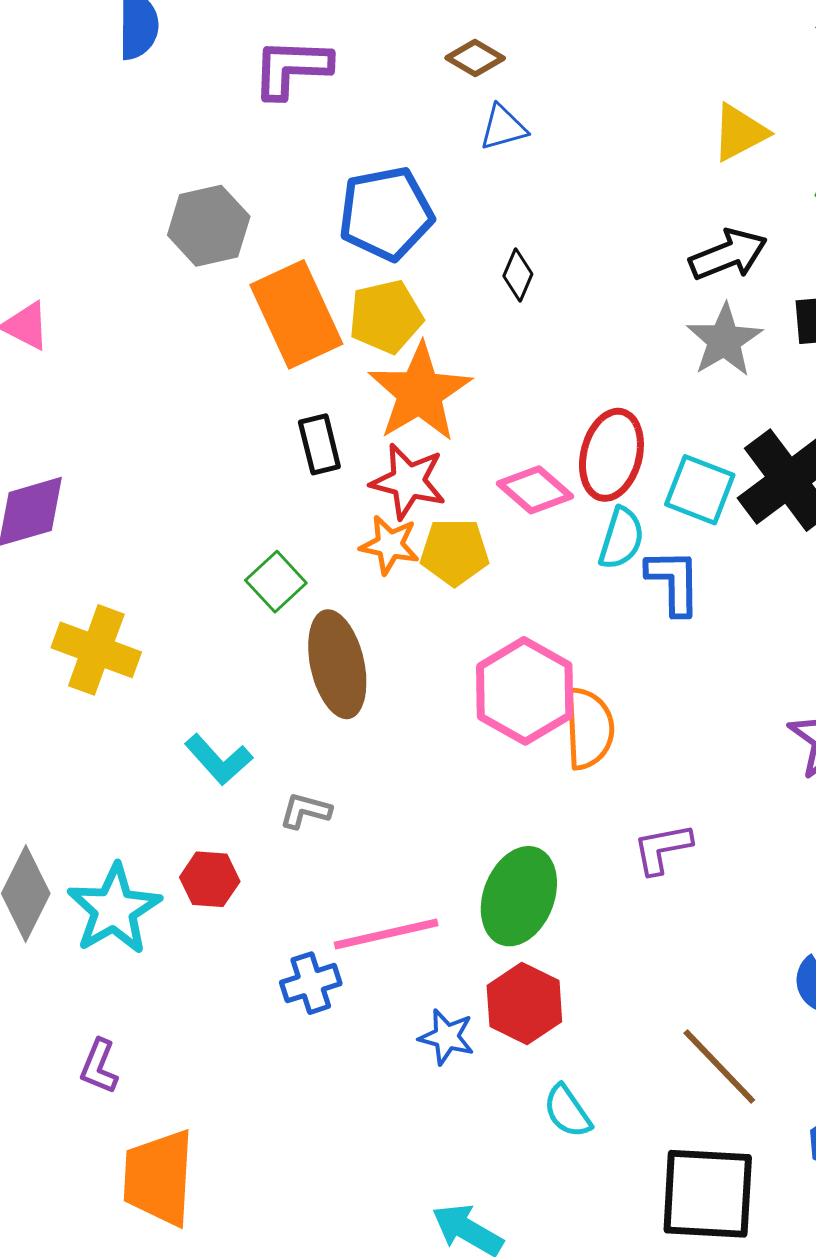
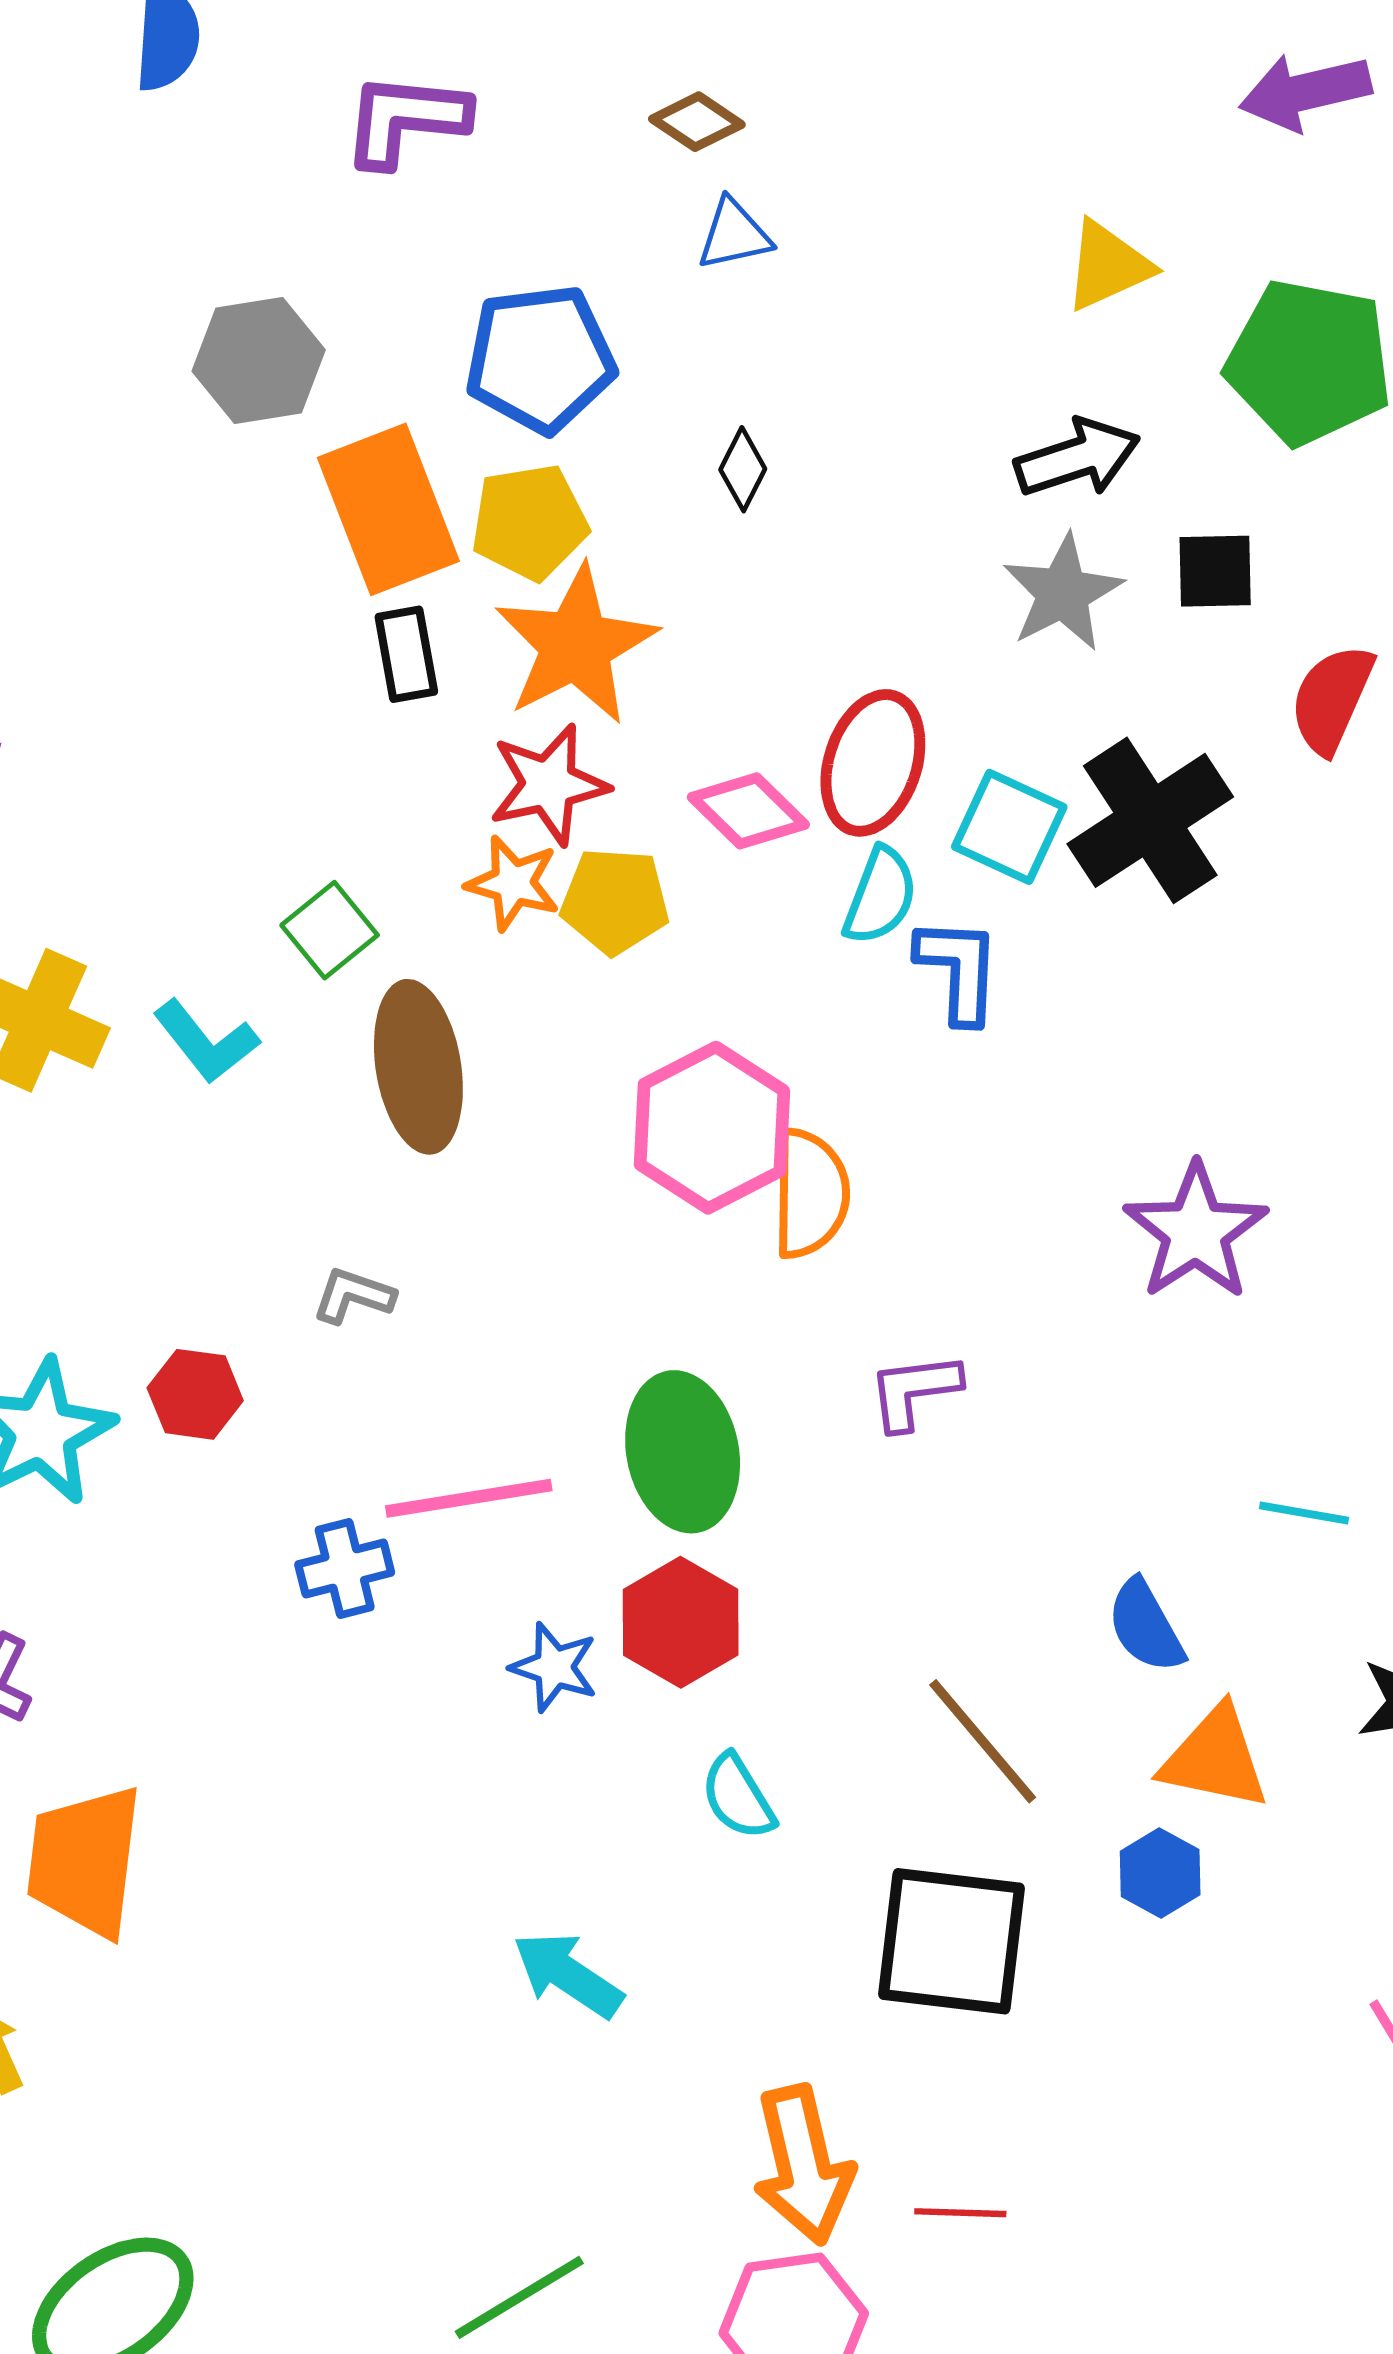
black rectangle: (319, 444) -> (406, 654), moved
red star: (408, 481) -> (549, 784), turned -30
cyan L-shape: (218, 760) -> (206, 1042), moved
green ellipse: (519, 896) -> (683, 1452), turned -36

